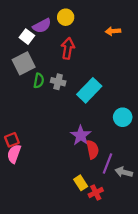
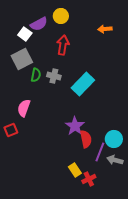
cyan circle: (123, 117) -> (114, 139), moved
pink semicircle: (14, 154) -> (24, 108), moved

